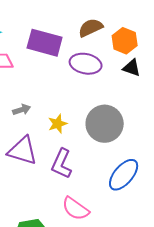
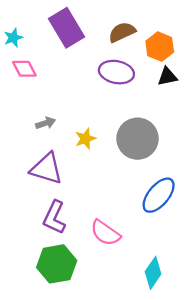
purple rectangle: (45, 43) -> (67, 28), moved, turned 44
black triangle: (132, 68) -> (167, 77), turned -30
purple L-shape: (62, 164) -> (54, 217), moved

